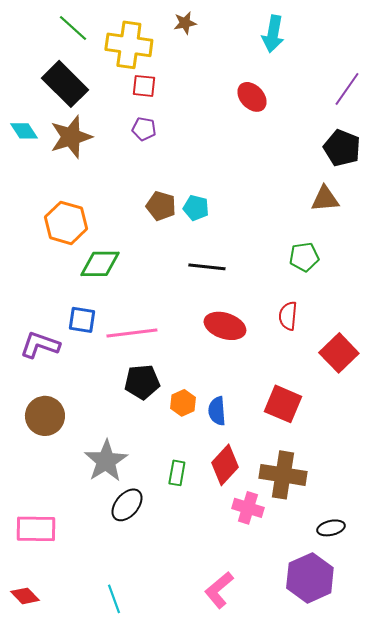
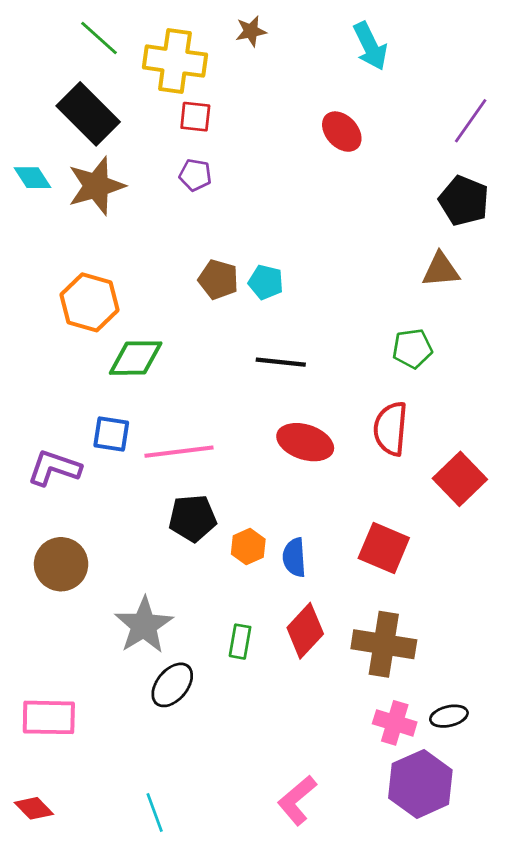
cyan arrow: (273, 34) -> (370, 46), turned -36
red semicircle: (288, 316) -> (391, 429), size x1.4
pink cross: (248, 508) -> (395, 723), moved

